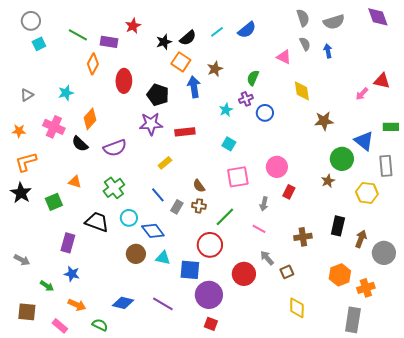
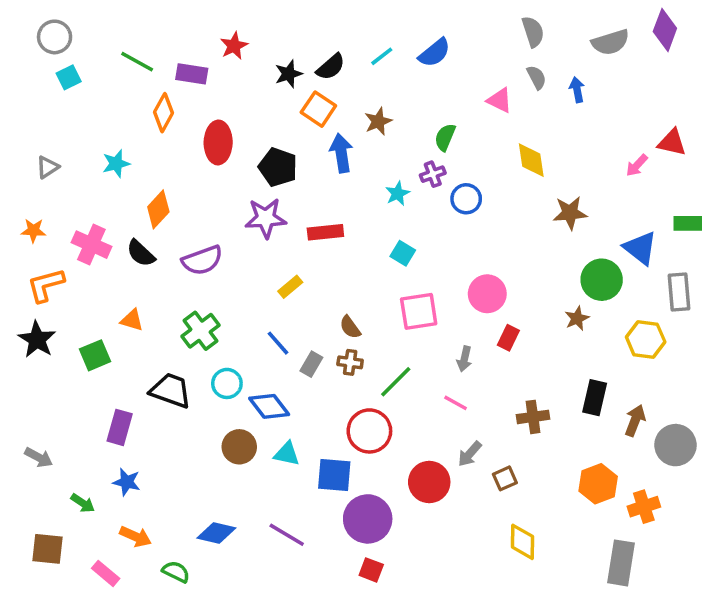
purple diamond: (378, 17) -> (665, 30), turned 40
gray semicircle: (334, 22) -> (610, 42), moved
pink cross: (54, 127) -> (91, 245), moved
gray arrow: (267, 258) -> (470, 454), turned -98

